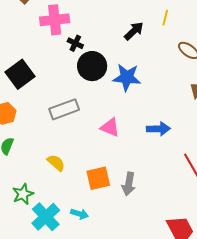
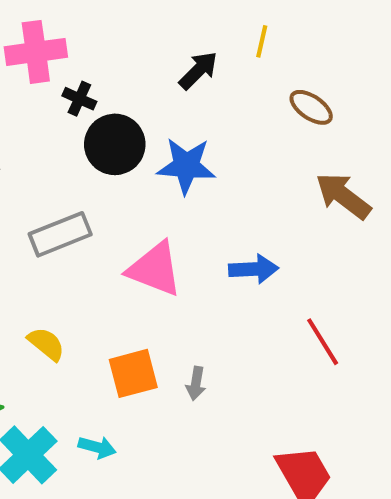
pink triangle: (110, 127) -> (155, 269), size x1.4
gray arrow: (129, 184) -> (196, 383), size x0.7

